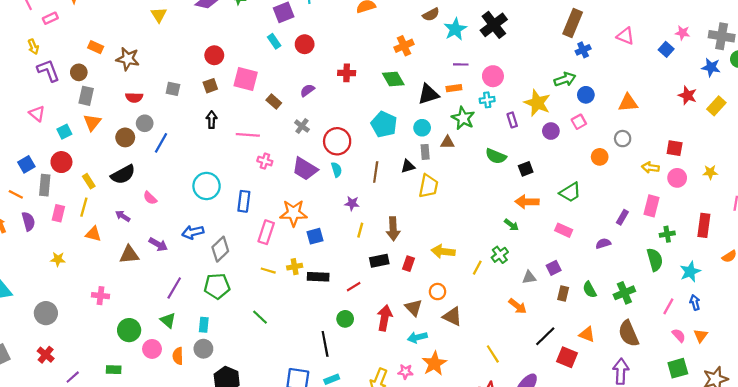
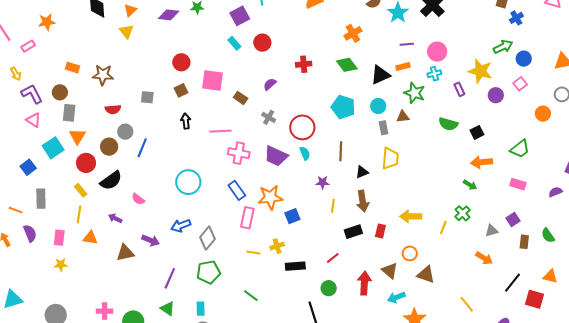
pink triangle: (37, 114) -> (33, 120), moved
cyan square: (64, 132) -> (53, 148), size x1.5
pink cross: (265, 161) -> (239, 153), size x1.5
red circle: (61, 162) -> (86, 163), moved
blue square: (26, 164) -> (28, 167), moved
black triangle: (408, 166) -> (362, 172), moved
blue rectangle: (244, 201) -> (237, 190), moved, turned -36
pink rectangle: (58, 213) -> (59, 238), moved
black rectangle: (318, 277) -> (295, 266), moved
pink cross: (101, 296) -> (105, 311), moved

